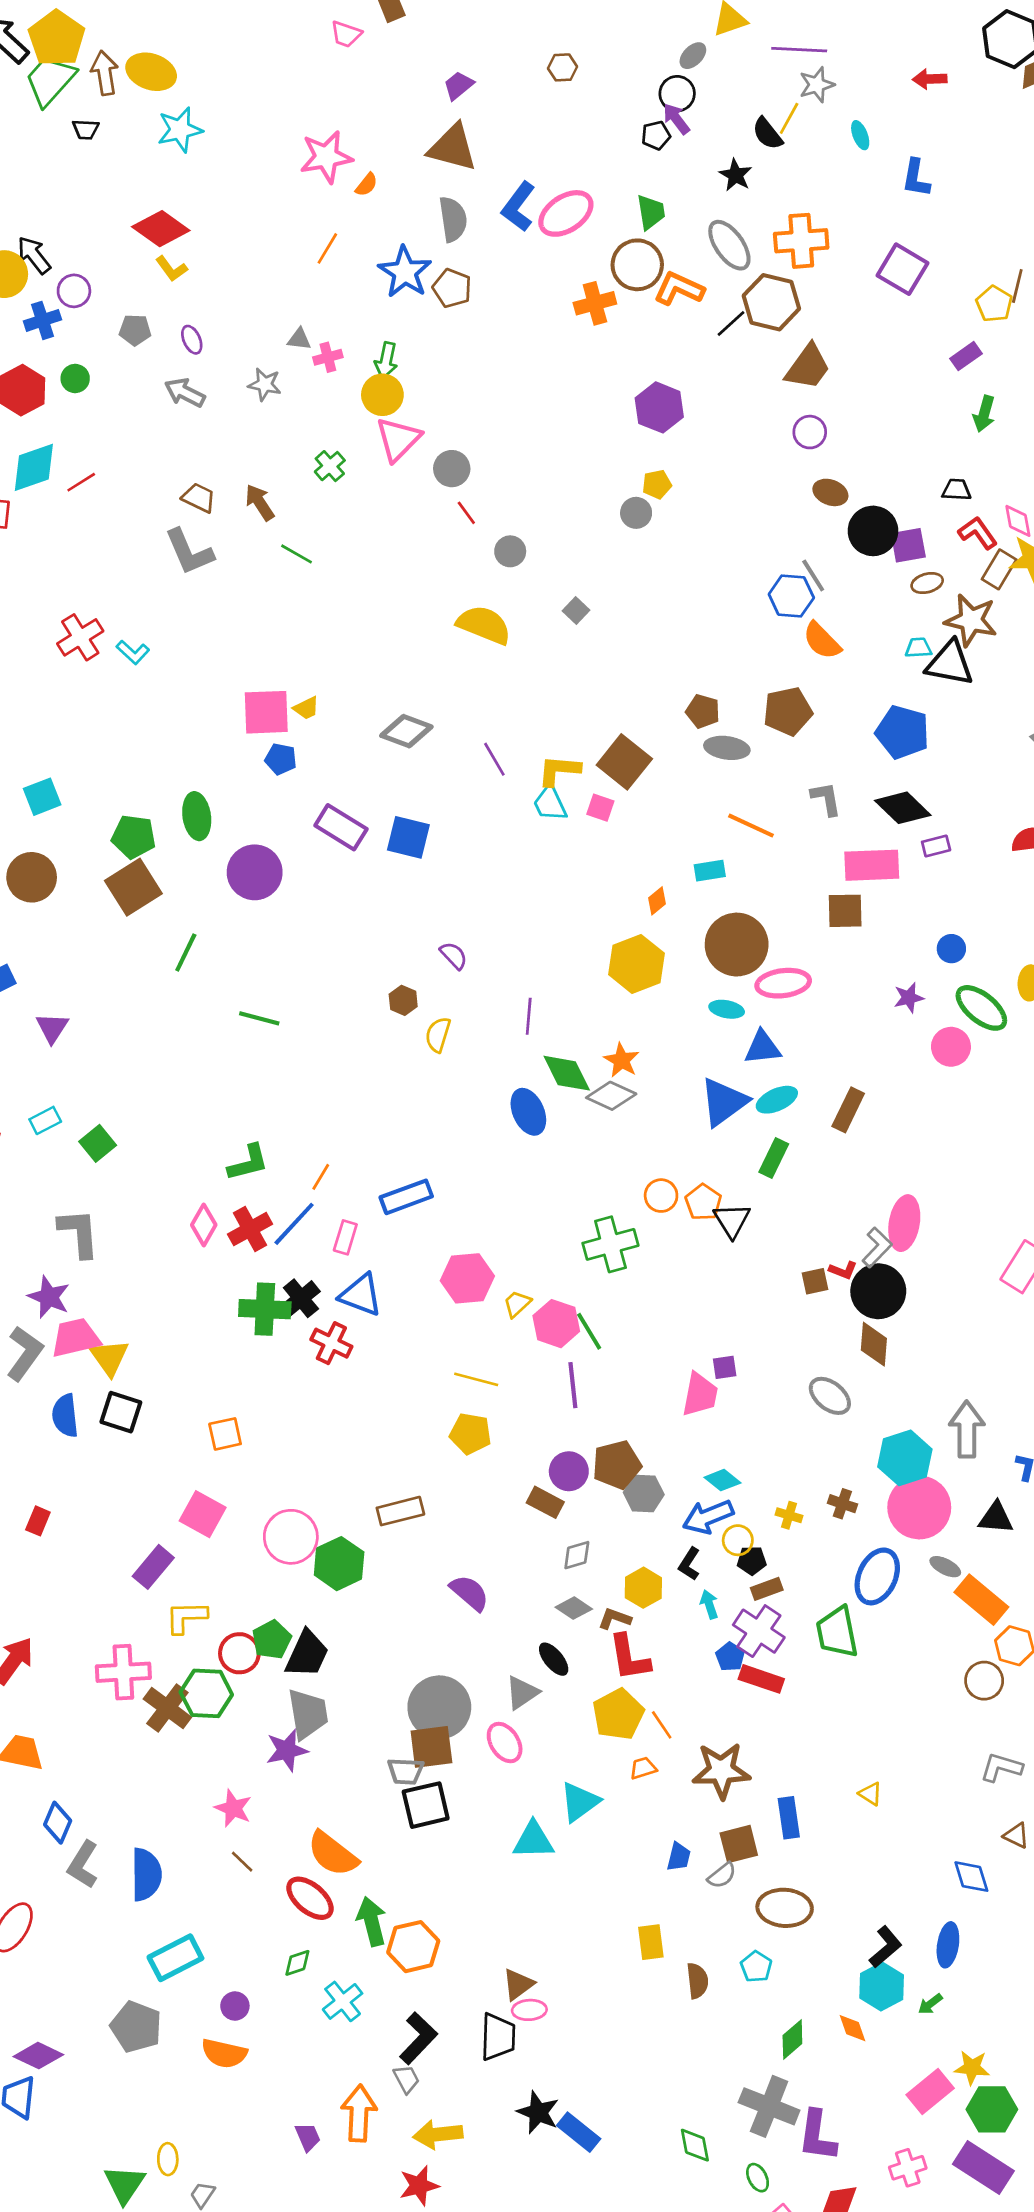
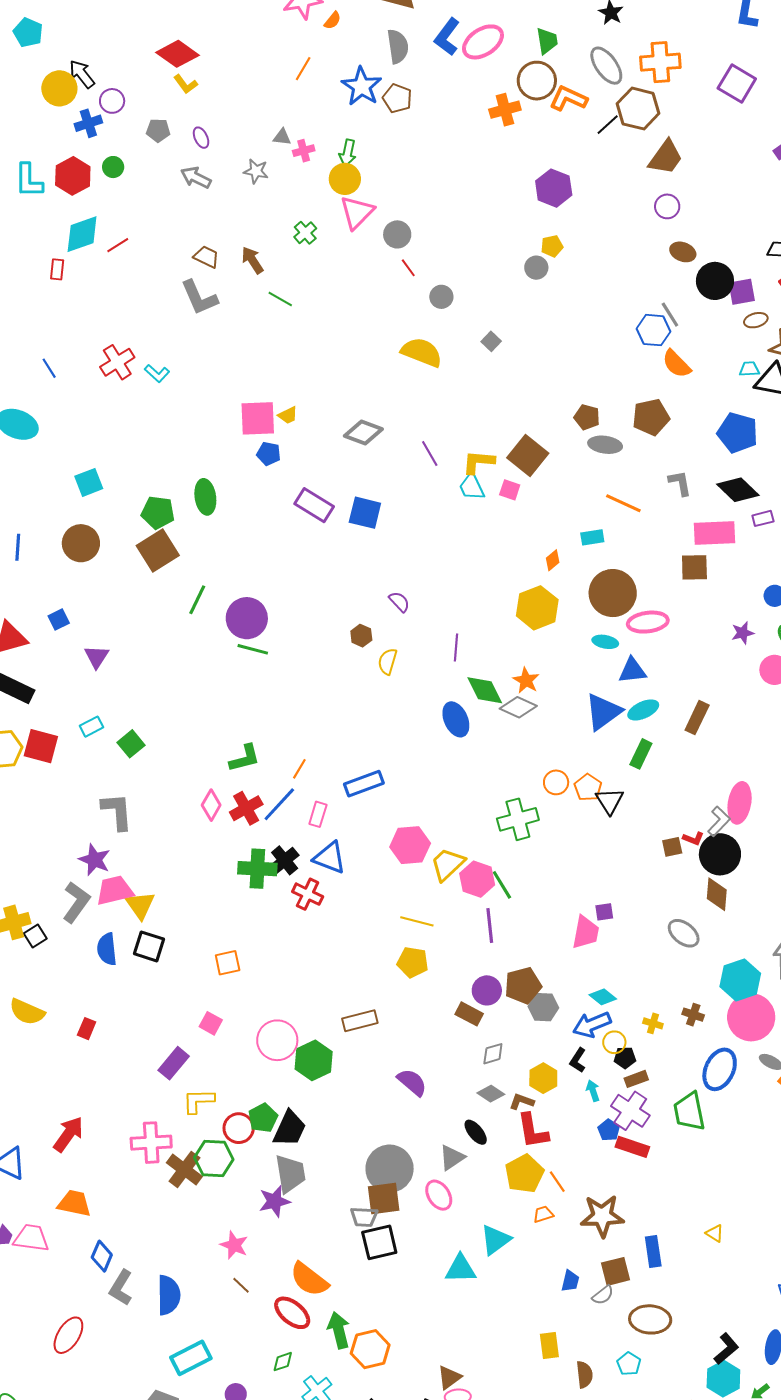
purple circle: (255, 872) -> (247, 618), moved
yellow trapezoid: (517, 1304) -> (448, 864), size x1.6
pink square: (203, 1514) -> (211, 1023), size x0.7

